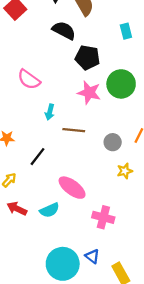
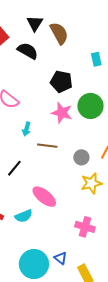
black semicircle: (64, 30) -> (28, 51), moved
yellow star: (125, 171) -> (91, 183), size x1.5
pink cross: (103, 217) -> (85, 227), moved

